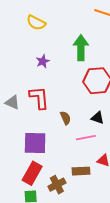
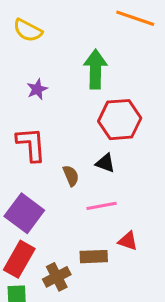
black triangle: (98, 118) -> (105, 163), moved
purple square: (35, 143) -> (24, 213), turned 35

